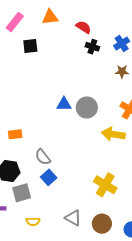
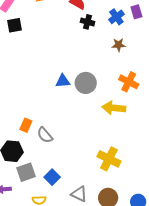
black square: (30, 46) -> (15, 25), moved
orange rectangle: (15, 134) -> (26, 125), moved, turned -56
blue square: (49, 177) -> (52, 177), moved

